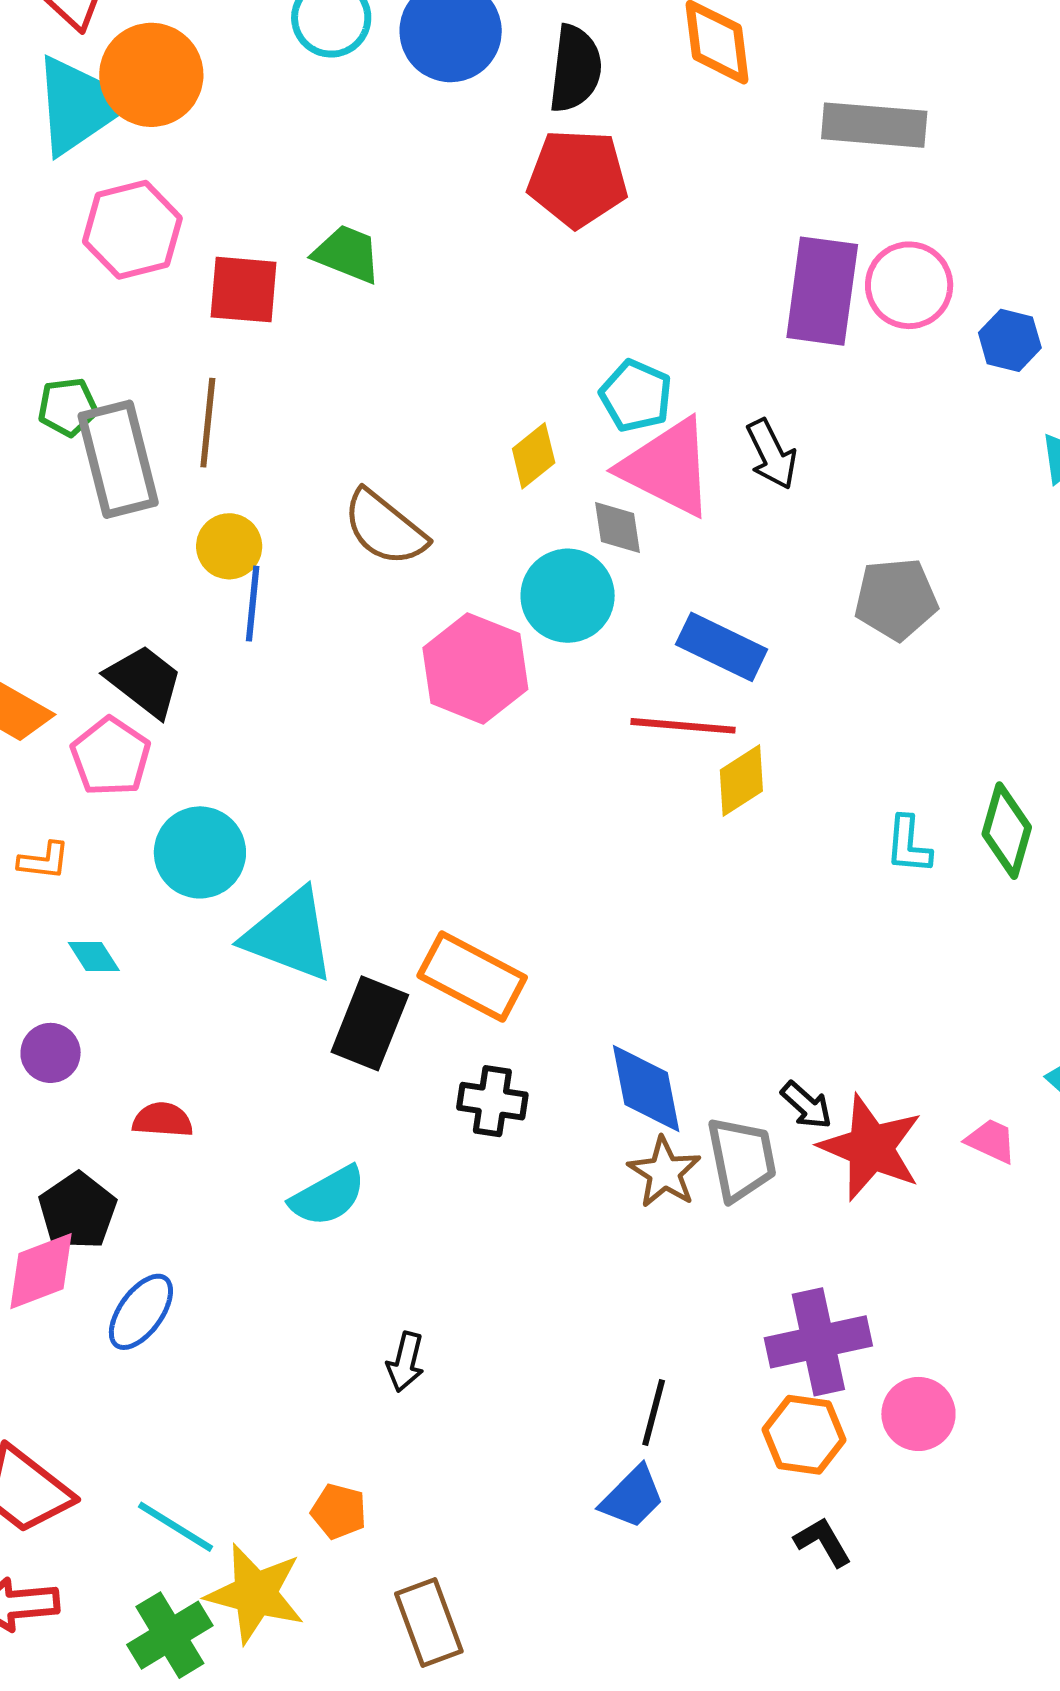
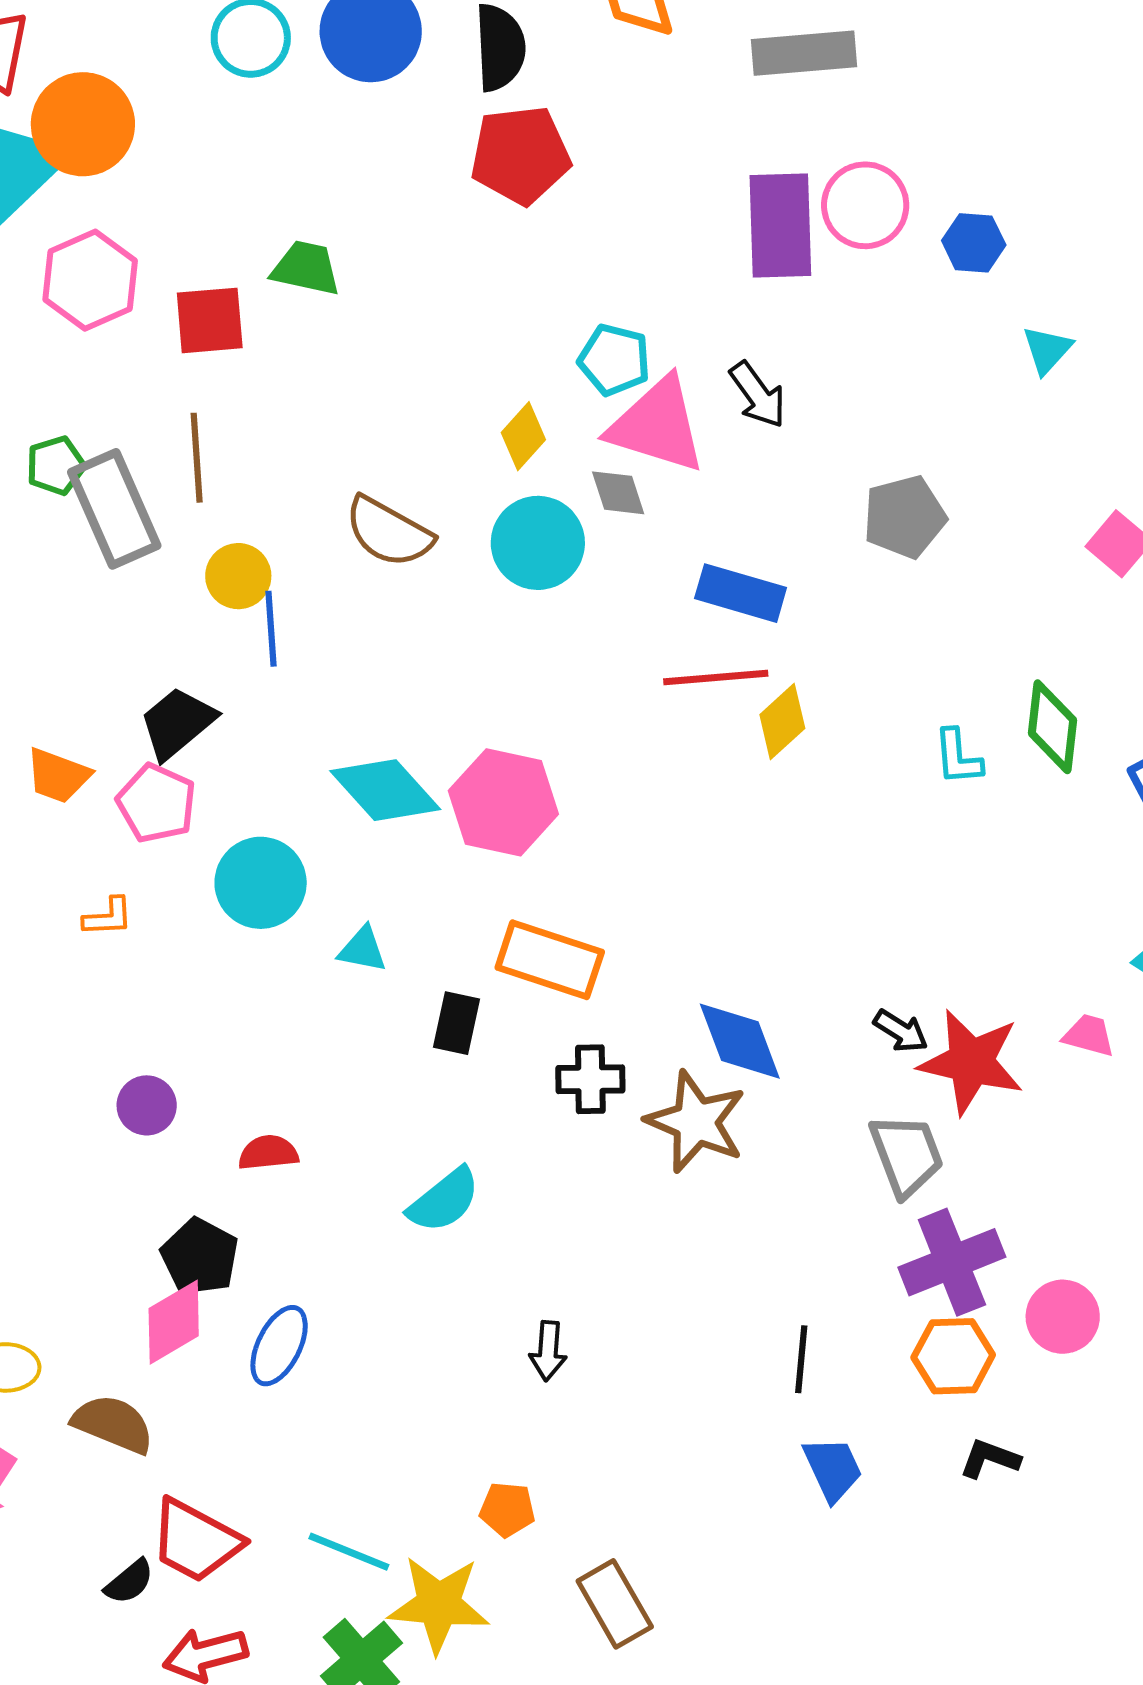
cyan circle: (568, 596) -> (538, 543), moved
pink hexagon: (475, 668) -> (503, 802), moved
black trapezoid: (145, 681) -> (177, 723), turned -68
cyan triangle: (289, 935) -> (362, 949), size x0.5
cyan diamond: (94, 956) -> (385, 790), moved, size x2.0
black rectangle: (370, 1023) -> (457, 1023), size x0.7
gray trapezoid: (741, 1159) -> (906, 1155), moved
brown star: (664, 1172) -> (696, 1122), moved, size x1.4
blue trapezoid: (632, 1497) -> (833, 1469), moved, turned -60
black L-shape: (823, 1542) -> (990, 1459), turned -30

